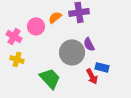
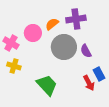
gray circle: (72, 52) -> (64, 47), moved
blue rectangle: (102, 67) -> (99, 74), turned 48

